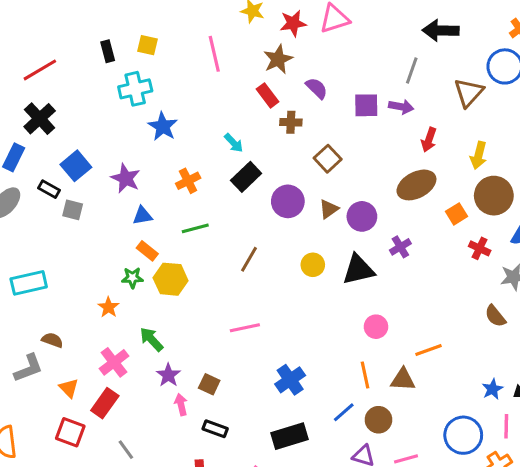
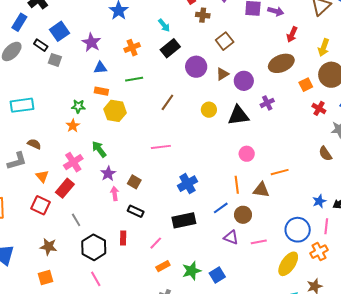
orange rectangle: (147, 251) -> (101, 91), turned -32
green star: (133, 278) -> (78, 106), moved

